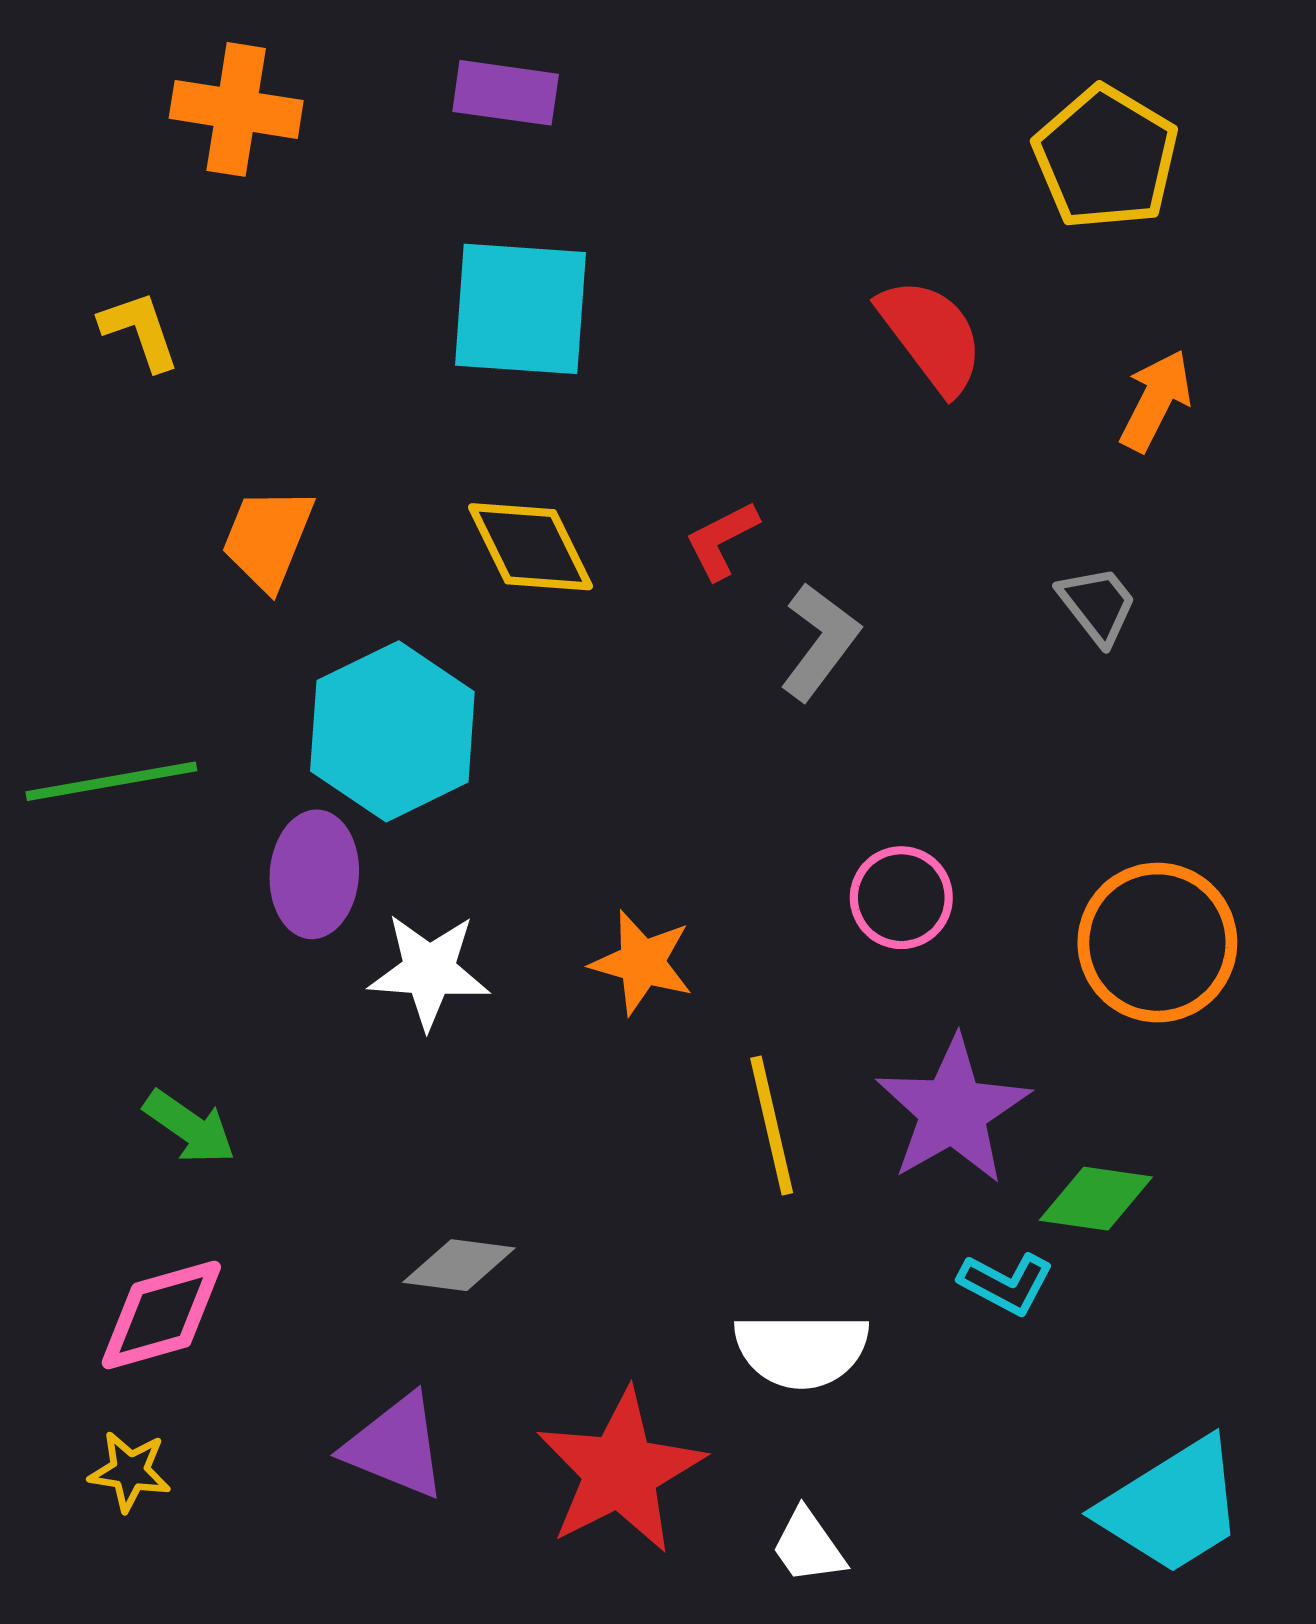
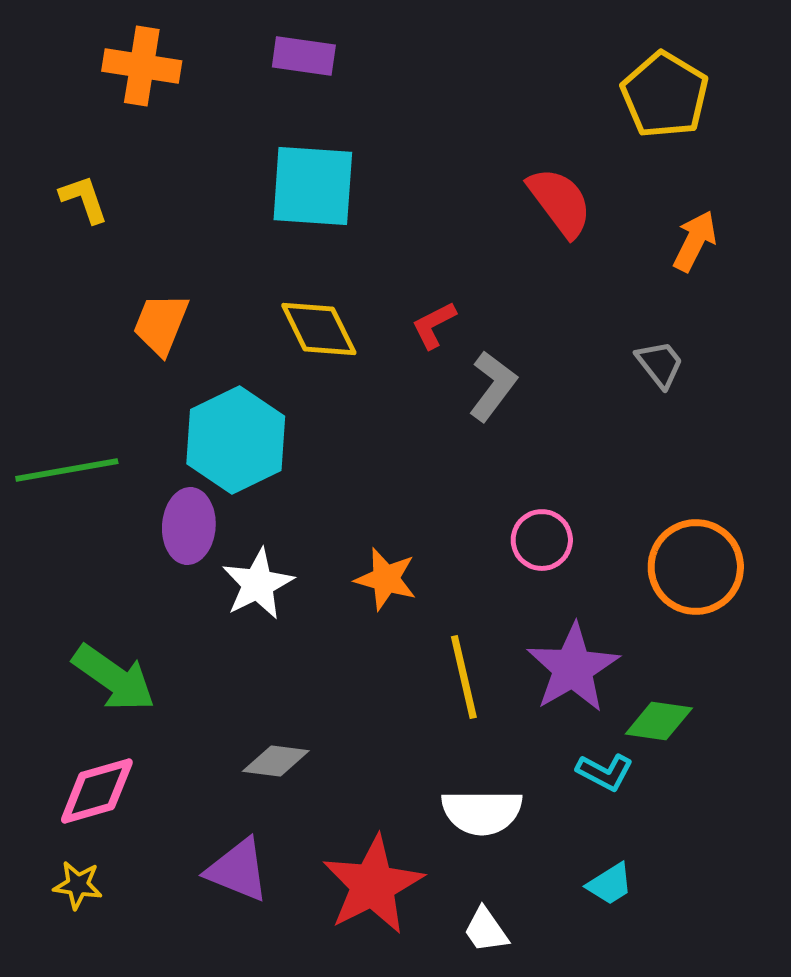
white star: (429, 971) -> (258, 584), turned -30
green arrow: (190, 1127) -> (114, 678), size x1.5
cyan trapezoid: (1172, 1506) -> (610, 884), moved, size x0.5

